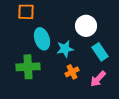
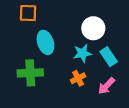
cyan star: (65, 49) -> (82, 53), moved

